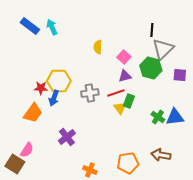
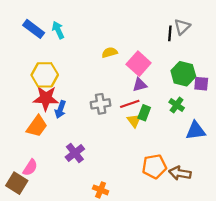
yellow semicircle: (98, 47) -> (110, 52), turned 72
gray triangle: (163, 49) -> (182, 27), moved, size x0.7
pink square: (124, 57) -> (139, 64), size x1.5
green hexagon: (151, 68) -> (183, 74), moved
yellow hexagon: (59, 81) -> (45, 75), moved
red star: (41, 88) -> (46, 98), size x1.6
green cross: (158, 117) -> (177, 105), moved
orange pentagon: (128, 163) -> (154, 166), moved

